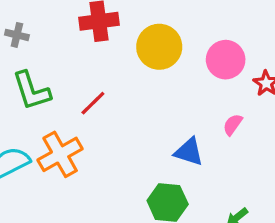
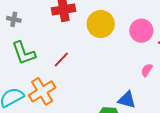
blue triangle: (189, 152) -> (127, 100), moved

